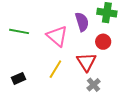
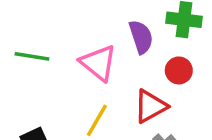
red triangle: (86, 62) -> (150, 106), turned 35

